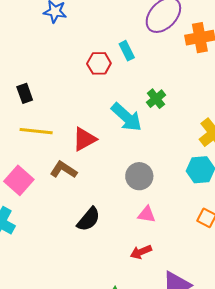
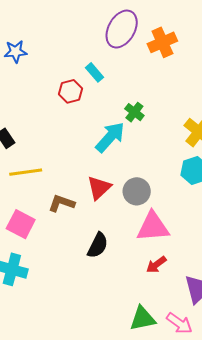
cyan arrow: (126, 117) -> (110, 137), turned -76
red triangle: (84, 139) -> (99, 188), moved
pink triangle: (147, 214) -> (153, 227), size x1.8

